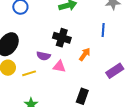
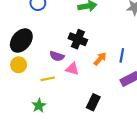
blue line: (103, 30) -> (122, 55), moved
yellow line: (29, 73) -> (48, 79), moved

